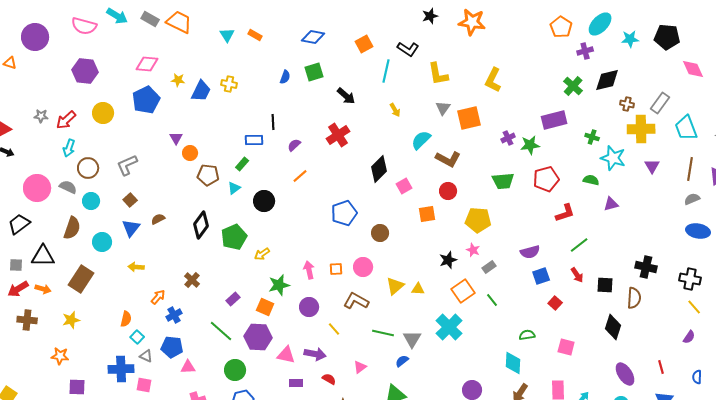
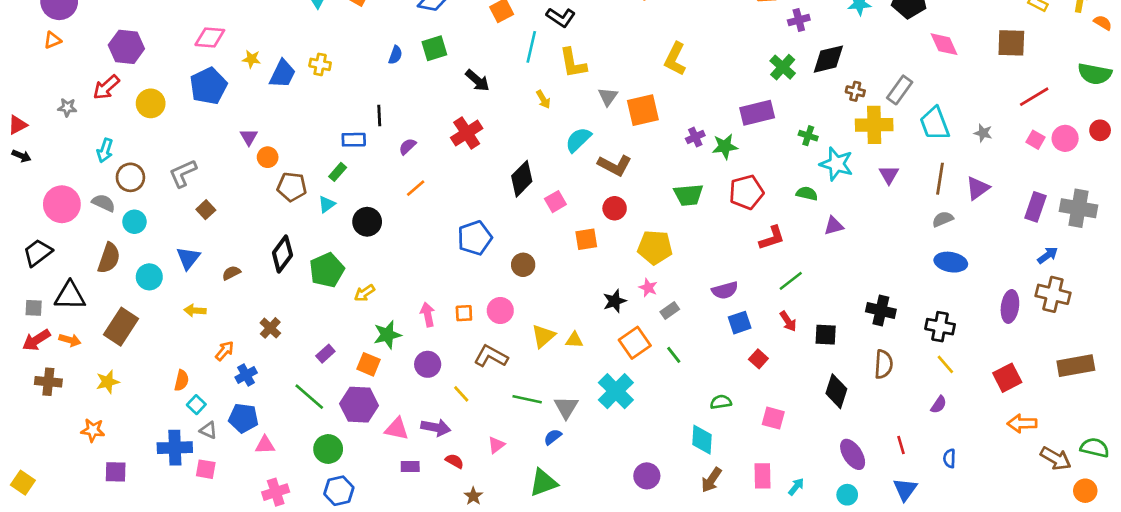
orange triangle: (10, 63) -> (52, 40), moved, turned -40
yellow L-shape: (438, 74) -> (573, 63), moved
red arrow: (66, 120) -> (106, 87), moved
brown square: (130, 200) -> (206, 210), moved
brown semicircle: (158, 219) -> (231, 273), moved
brown semicircle: (634, 298) -> (884, 364), moved

